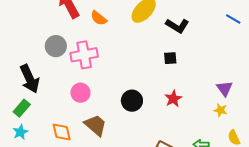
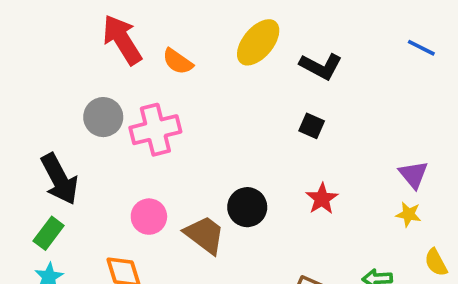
black square: (170, 58) -> (312, 126), turned 32
pink circle: (80, 93) -> (149, 217), moved
brown trapezoid: (95, 125) -> (205, 235), moved

